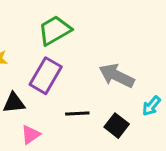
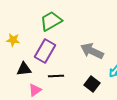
black line: (77, 113) -> (56, 76), moved

